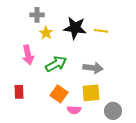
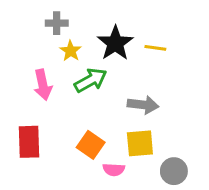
black star: (75, 28) -> (115, 43), turned 30
green arrow: (56, 64) -> (91, 80), moved
red rectangle: (19, 92) -> (29, 142), size x1.5

